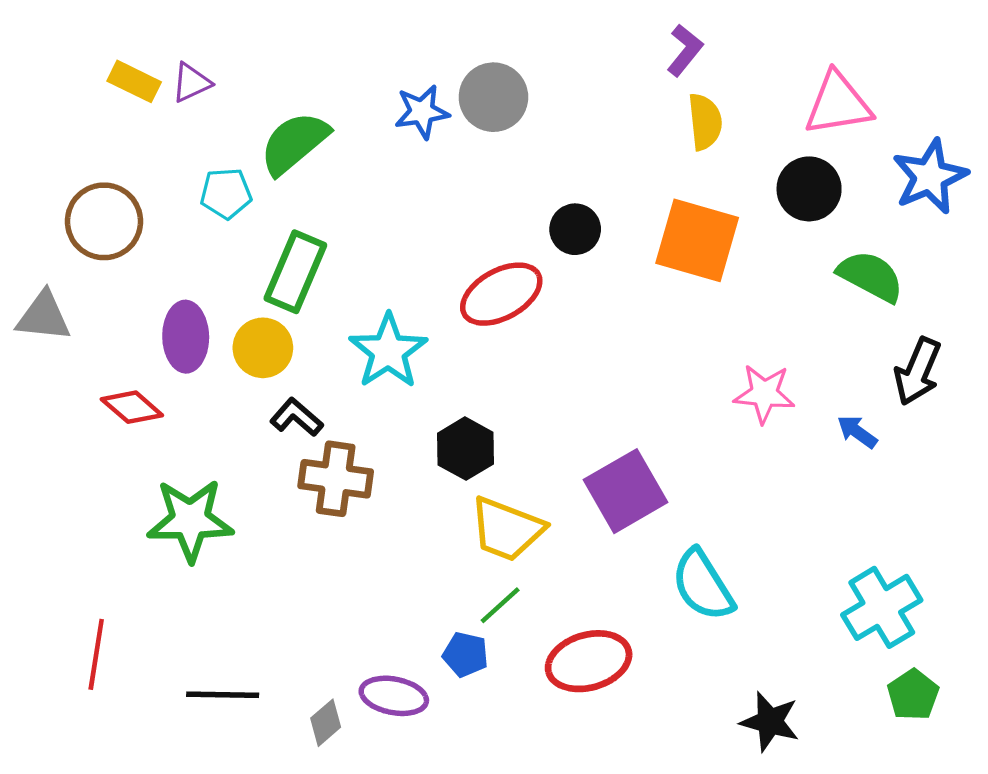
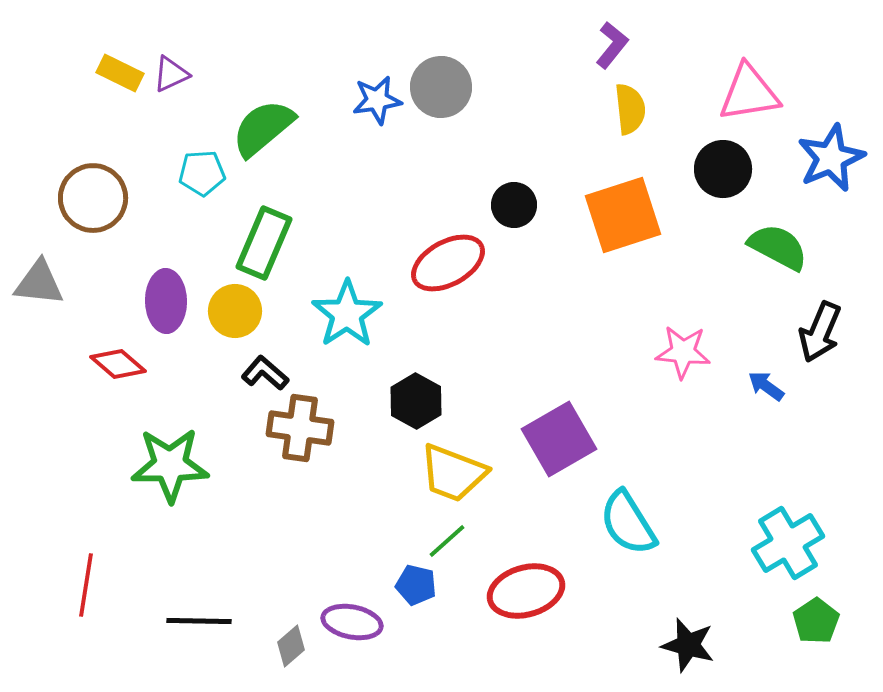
orange square: (697, 240) -> (623, 215), turned -34

